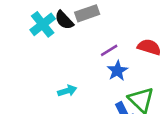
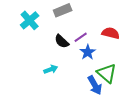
black semicircle: (64, 20) -> (62, 41), moved

